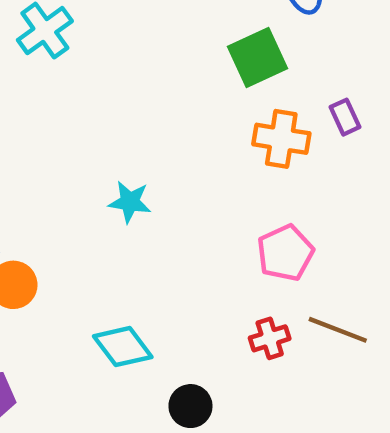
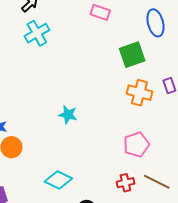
cyan diamond: (123, 347) -> (58, 180), turned -32

